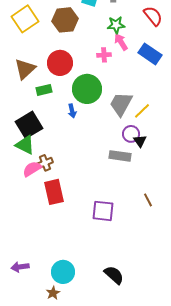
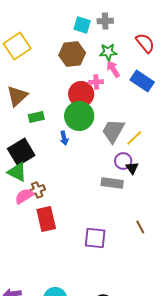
brown hexagon: (65, 20) -> (72, 54), moved
red circle: (60, 63) -> (81, 94), moved

